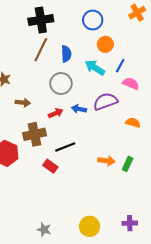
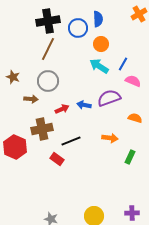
blue circle: (93, 20) -> (78, 28), moved
orange circle: (105, 44) -> (101, 44), moved
blue semicircle: (66, 54) -> (98, 19), moved
gray circle: (61, 84) -> (48, 81), moved
orange arrow: (106, 161) -> (110, 138), moved

